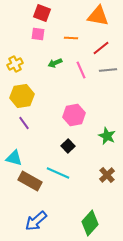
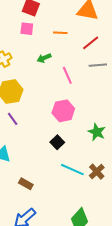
pink line: (81, 70) -> (67, 75), moved
cyan line: (58, 173) -> (72, 170), moved
brown rectangle: (30, 181) -> (26, 184), moved, size x0.6

